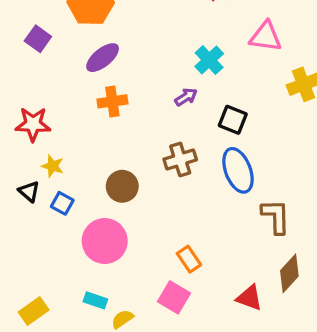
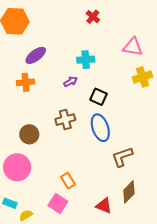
pink triangle: (266, 37) -> (133, 47), moved
purple ellipse: (103, 58) -> (36, 55), moved
cyan cross: (209, 60) -> (86, 60), turned 36
brown L-shape: (276, 216) -> (122, 157), turned -110

